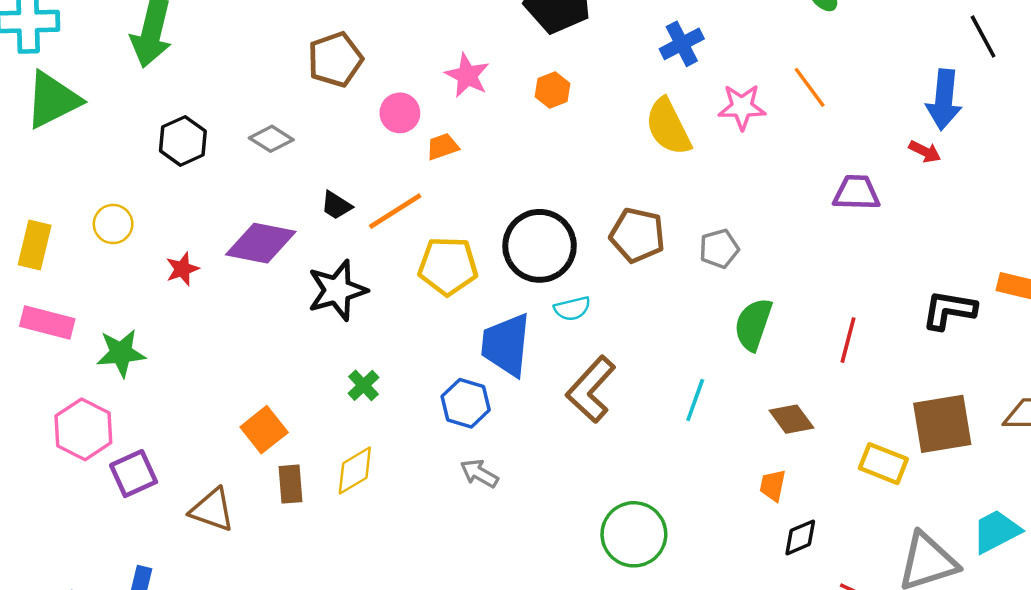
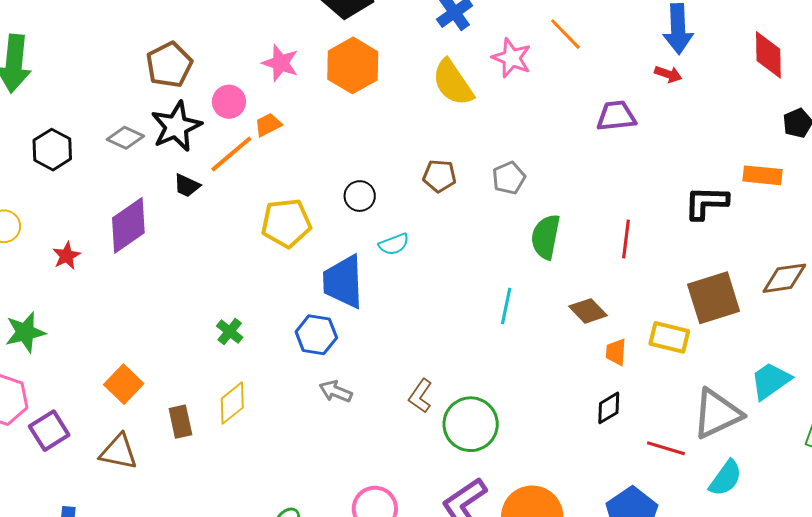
orange hexagon: (552, 90) -> (353, 65), size x1.8
pink star: (742, 107) -> (512, 58), turned 30
orange line: (395, 211) -> (231, 154), moved
brown pentagon: (637, 235) -> (440, 176), size x0.7
purple diamond: (261, 243) -> (128, 225), turned -38
black circle: (540, 246) -> (360, 196), size x0.5
black star: (337, 290) -> (176, 126), moved
brown L-shape: (591, 389) -> (420, 396), moved, size x0.6
orange square: (264, 430) -> (124, 384), moved
orange trapezoid: (773, 485) -> (616, 352), moved

